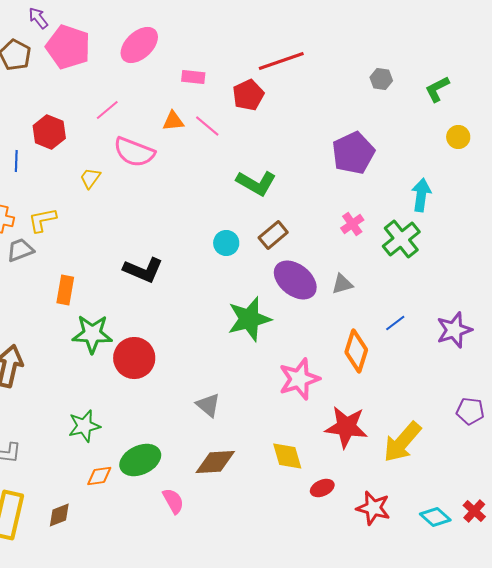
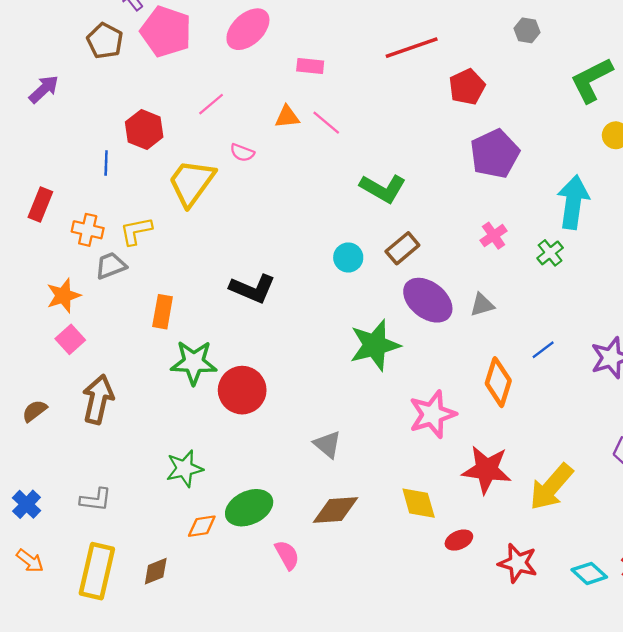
gray hexagon: (381, 79) -> (527, 30), moved
green L-shape: (437, 89) -> (592, 80), size x1.5
red pentagon: (248, 95) -> (467, 87), moved
pink semicircle: (134, 152) -> (242, 153), size x0.5
yellow trapezoid: (90, 178) -> (191, 183), size x2.0
cyan arrow: (421, 195) -> (573, 202), size x1.4
green cross: (401, 239) -> (550, 253), size x0.6

